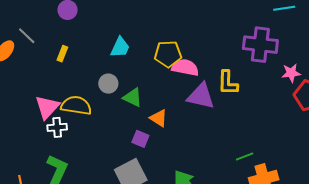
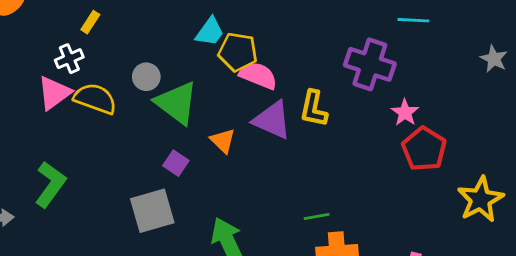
cyan trapezoid: (120, 47) -> (210, 32), moved
pink star: (291, 73) -> (405, 113), turned 30
green triangle: (133, 97) -> (177, 103), size x1.6
orange triangle: (159, 118) -> (223, 141), moved
white cross: (57, 127) -> (69, 59), moved, turned -30

